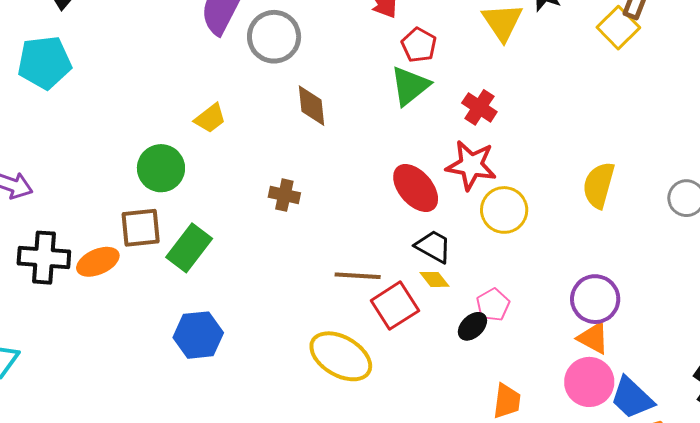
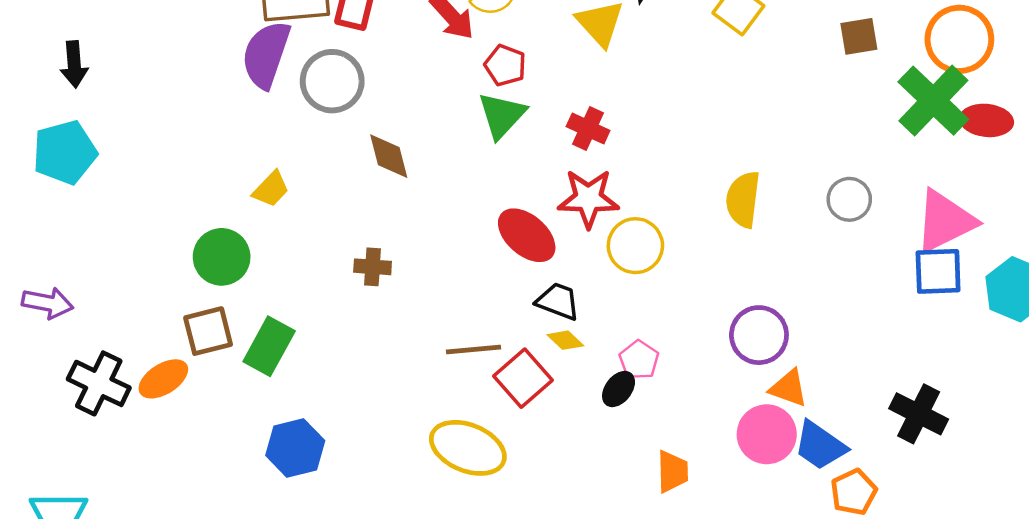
black cross: (44, 258) -> (99, 383), turned 30
orange triangle: (593, 338) -> (789, 388), moved

